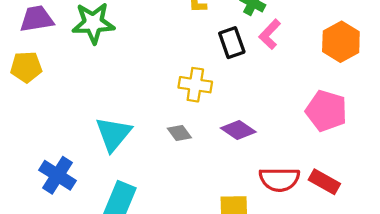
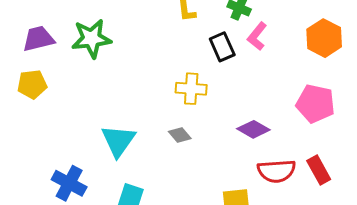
purple diamond: (238, 130) -> (253, 129), moved
red rectangle: (324, 182) -> (319, 170), turned 36

